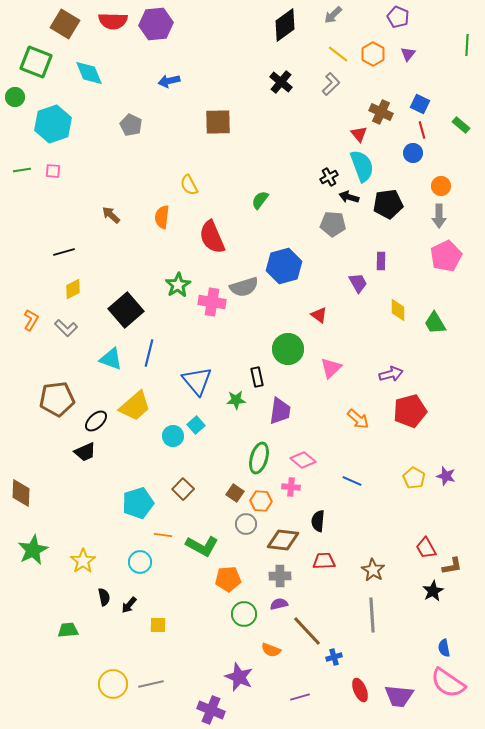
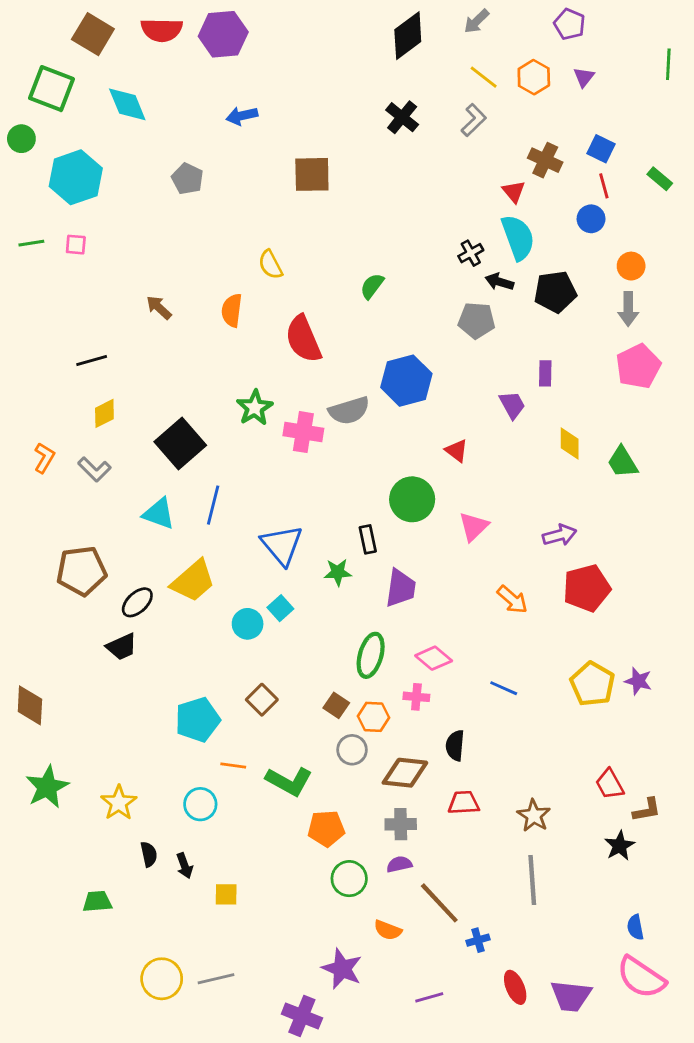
yellow pentagon: (414, 478) -> (592, 684), size x1.4
black arrow: (129, 605) -> (185, 866), turned -60

